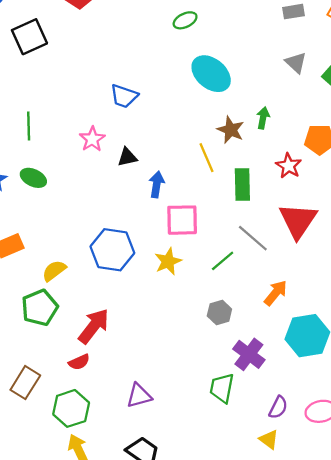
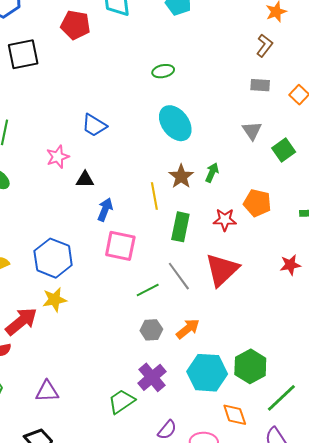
red star: (289, 166) -> (225, 220), turned 30
yellow star: (168, 261) -> (55, 300), moved
gray hexagon: (219, 312) -> (151, 330), moved
green trapezoid: (222, 388) -> (121, 401), turned 32

